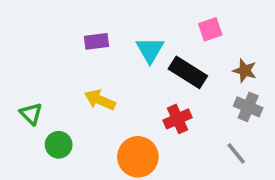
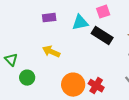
pink square: (210, 29) -> (103, 12), moved
cyan triangle: (150, 50) -> (80, 23), turned 48
red cross: (178, 119) -> (96, 86), moved, turned -35

